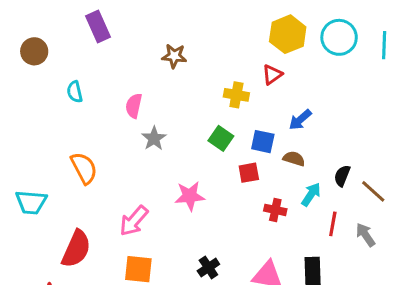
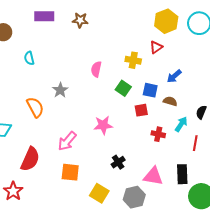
purple rectangle: (98, 26) -> (44, 16), turned -66
brown star: (174, 56) -> (80, 20), moved
pink semicircle: (134, 106) -> (96, 69), moved
gray star: (154, 138) -> (60, 90), moved
black cross: (208, 268) -> (118, 162), moved

